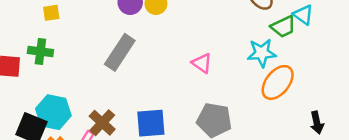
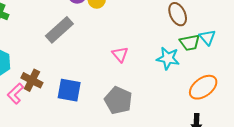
orange ellipse: (278, 82) -> (203, 87), moved
brown cross: (102, 123) -> (32, 80), turned -30

